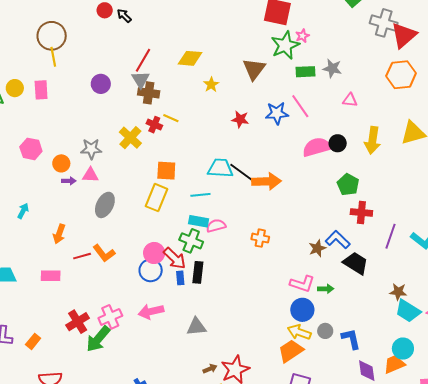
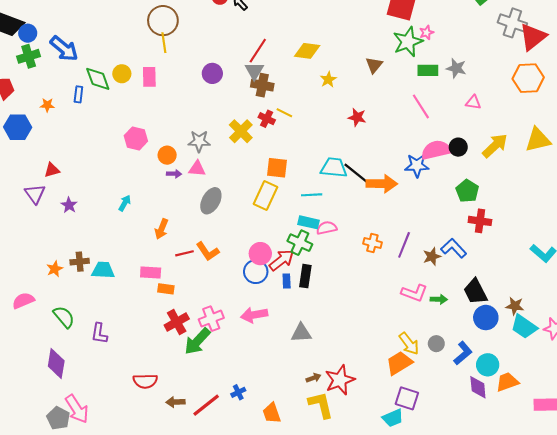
brown triangle: (254, 69) -> (374, 65), size x0.7
blue star: (277, 113) -> (417, 166), moved
yellow arrow: (372, 140) -> (495, 146), turned -144
purple line: (391, 236) -> (404, 245), moved
red arrow: (175, 258) -> (282, 260), turned -85
black trapezoid: (356, 263) -> (475, 292), moved, turned -152
blue circle: (302, 310) -> (486, 318), moved
yellow arrow: (299, 332) -> (409, 344), turned -150
blue L-shape: (351, 339) -> (463, 353), turned 60
orange rectangle: (33, 341) -> (166, 289), moved, turned 56
cyan circle: (403, 349) -> (488, 365), moved

